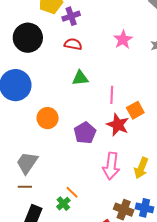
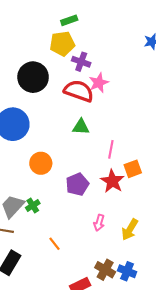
purple cross: (71, 16) -> (81, 62), turned 30
pink star: (123, 40) -> (99, 83), moved
red semicircle: (73, 44) -> (79, 91), size x1.6
pink arrow: (111, 166) -> (99, 223), size x0.6
green cross: (63, 204) -> (33, 205), moved

